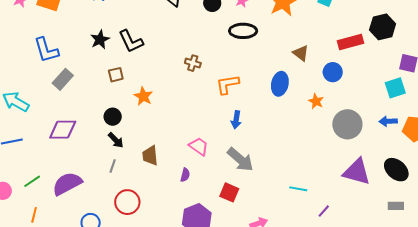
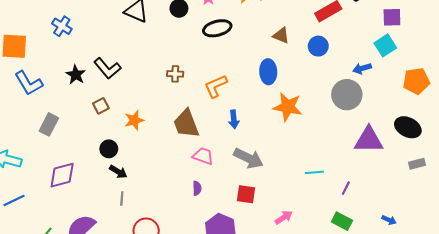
blue L-shape: (46, 50) -> (29, 83), moved
orange star: (143, 96) -> (134, 120), turned -30
orange star: (316, 101) -> (288, 107), moved, size x1.8
blue arrow: (388, 121) -> (362, 68), moved
brown trapezoid: (150, 156) -> (186, 124), moved, size x1.4

